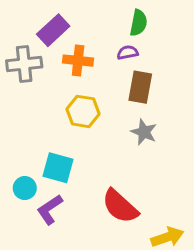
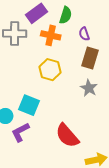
green semicircle: (139, 23) -> (66, 15), moved
purple semicircle: (127, 53) -> (84, 34), turned -104

